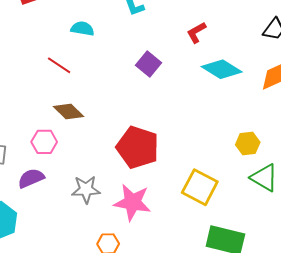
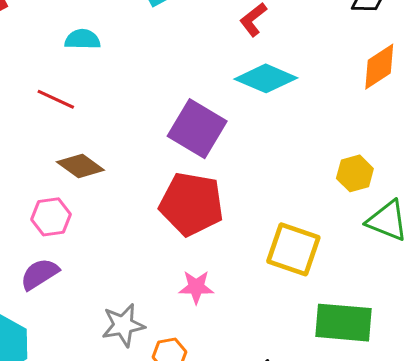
purple square: (148, 64) -> (197, 129), moved, size x1.5
cyan diamond: (222, 69) -> (266, 78), moved
gray star: (86, 189) -> (123, 325), moved
pink star: (132, 202) -> (196, 287), size x0.6

